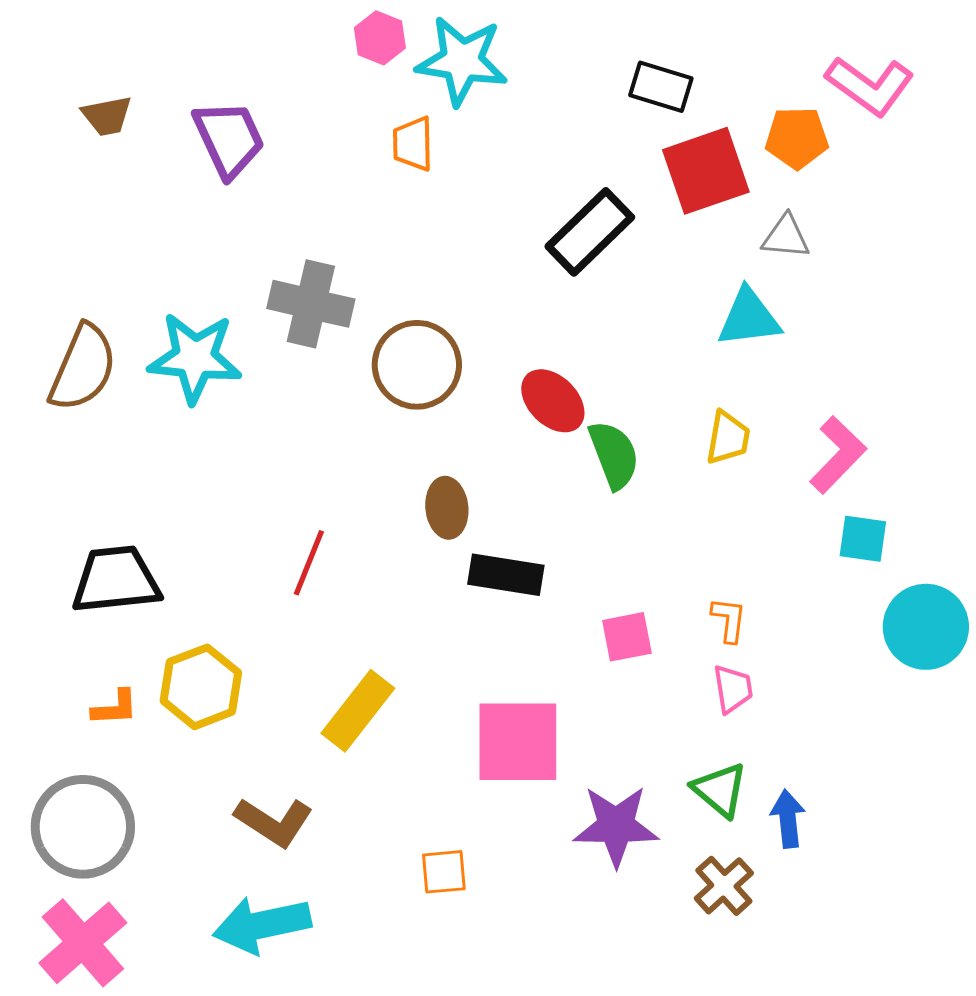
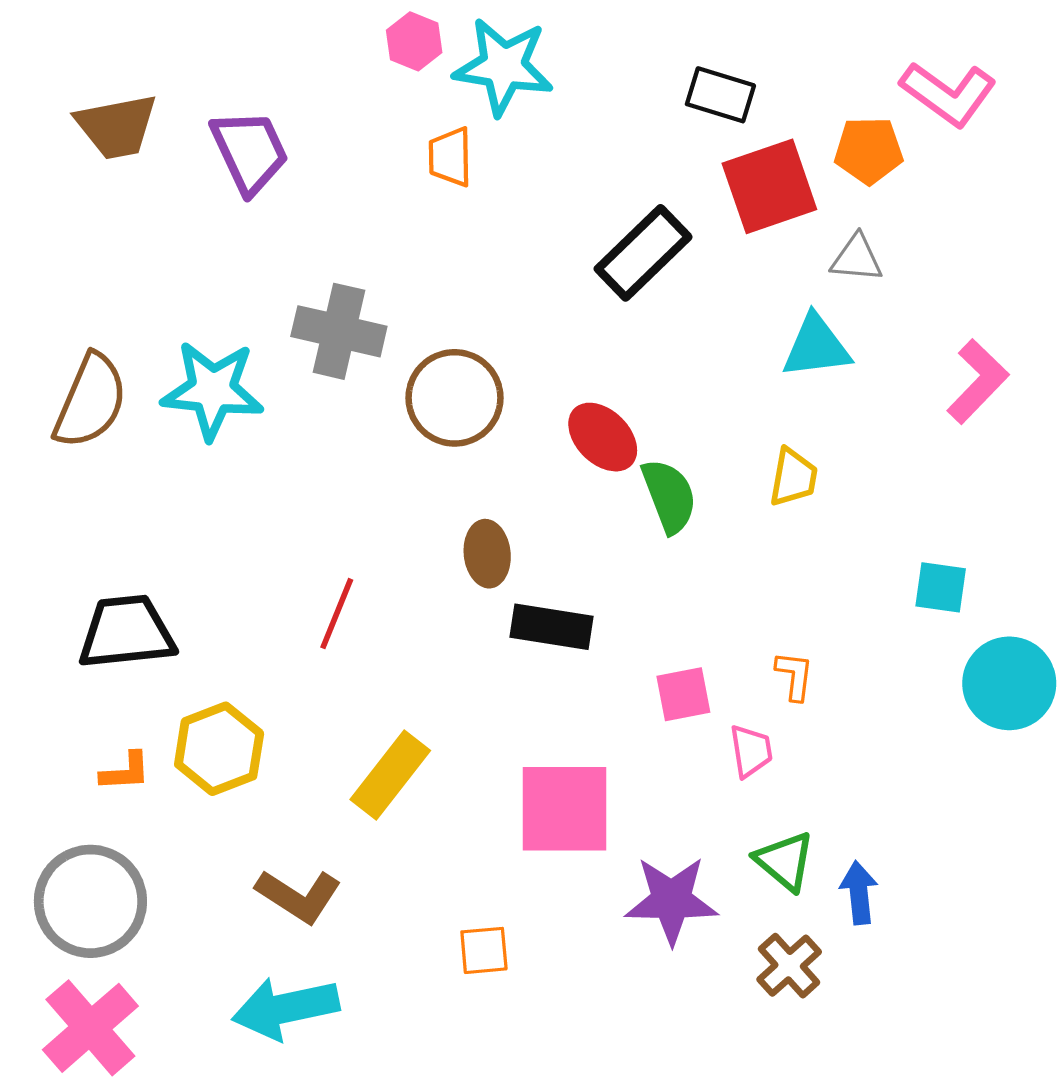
brown trapezoid: (107, 116) -> (117, 126), size x1.5
pink L-shape: (838, 455) -> (978, 381), moved
pink trapezoid: (733, 689) -> (751, 751), moved

